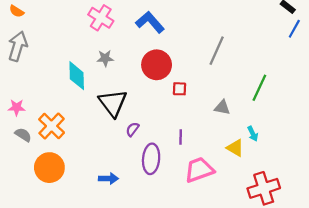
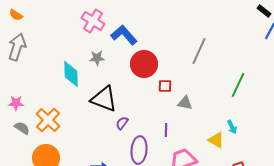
blue L-shape: (150, 22) -> (124, 35), moved
black triangle: (113, 103) -> (104, 99), turned -32
gray triangle: (222, 107) -> (185, 103), moved

